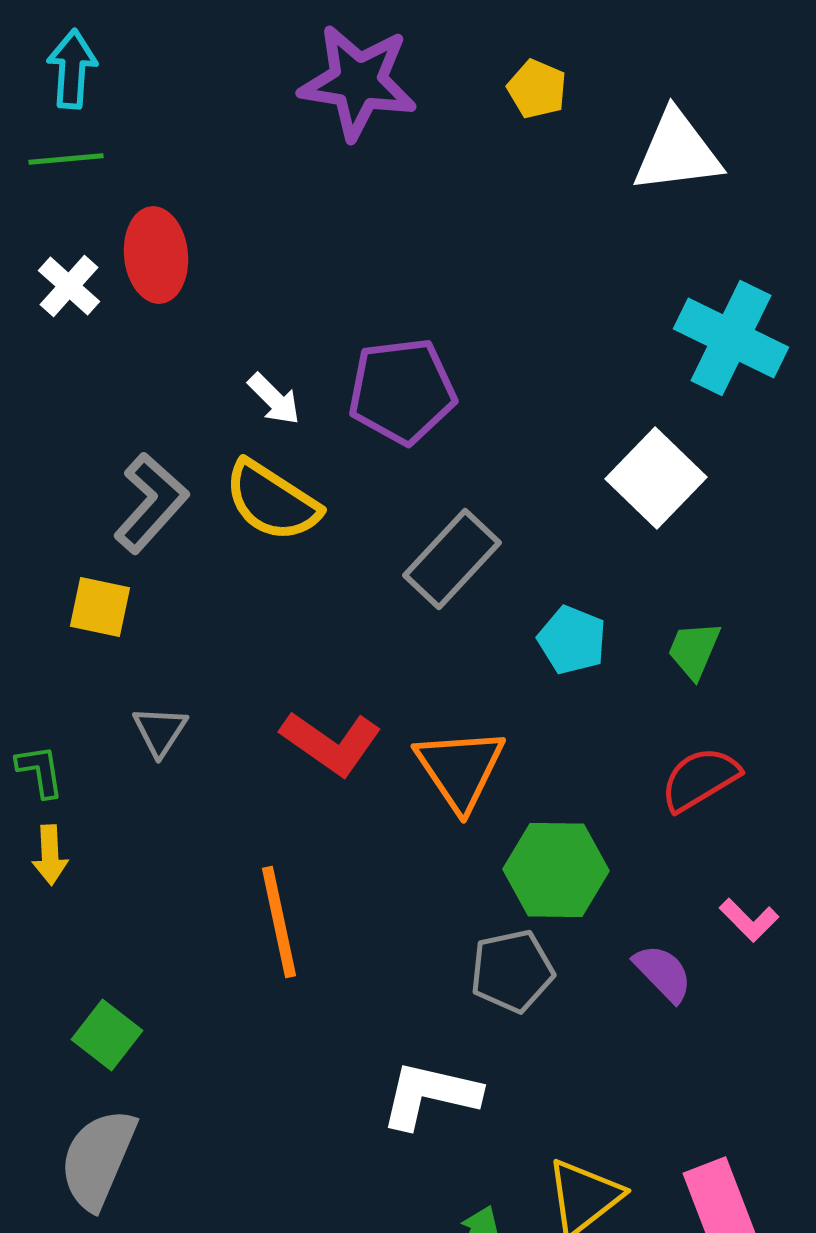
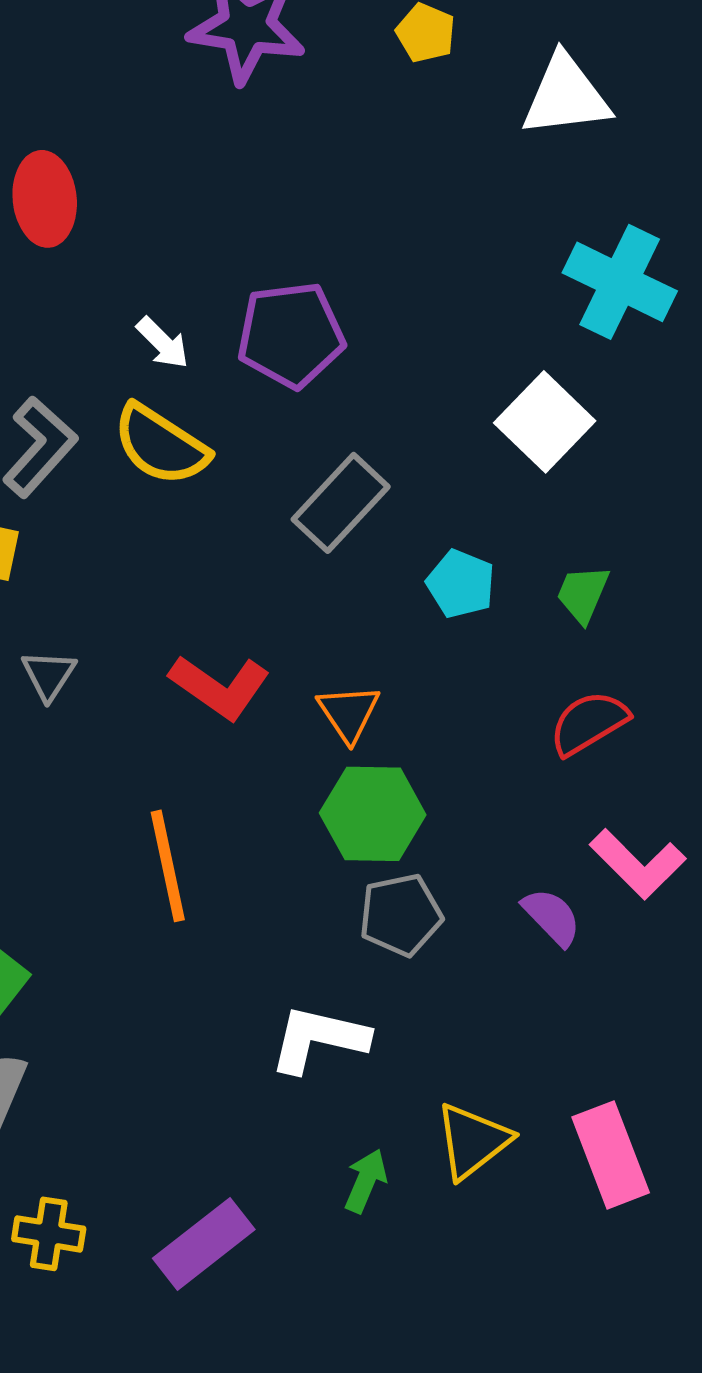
orange triangle: (460, 769) -> (349, 713), size x0.7
green hexagon: (556, 870) -> (373, 814), moved
pink L-shape: (749, 920) -> (638, 864), size x1.6

